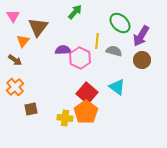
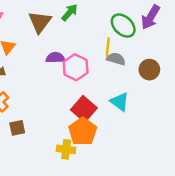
brown triangle: (38, 27) -> (40, 22), moved
purple arrow: (141, 36) -> (151, 17), moved
yellow line: (97, 41) -> (108, 47), moved
yellow cross: (65, 118) -> (66, 149), moved

